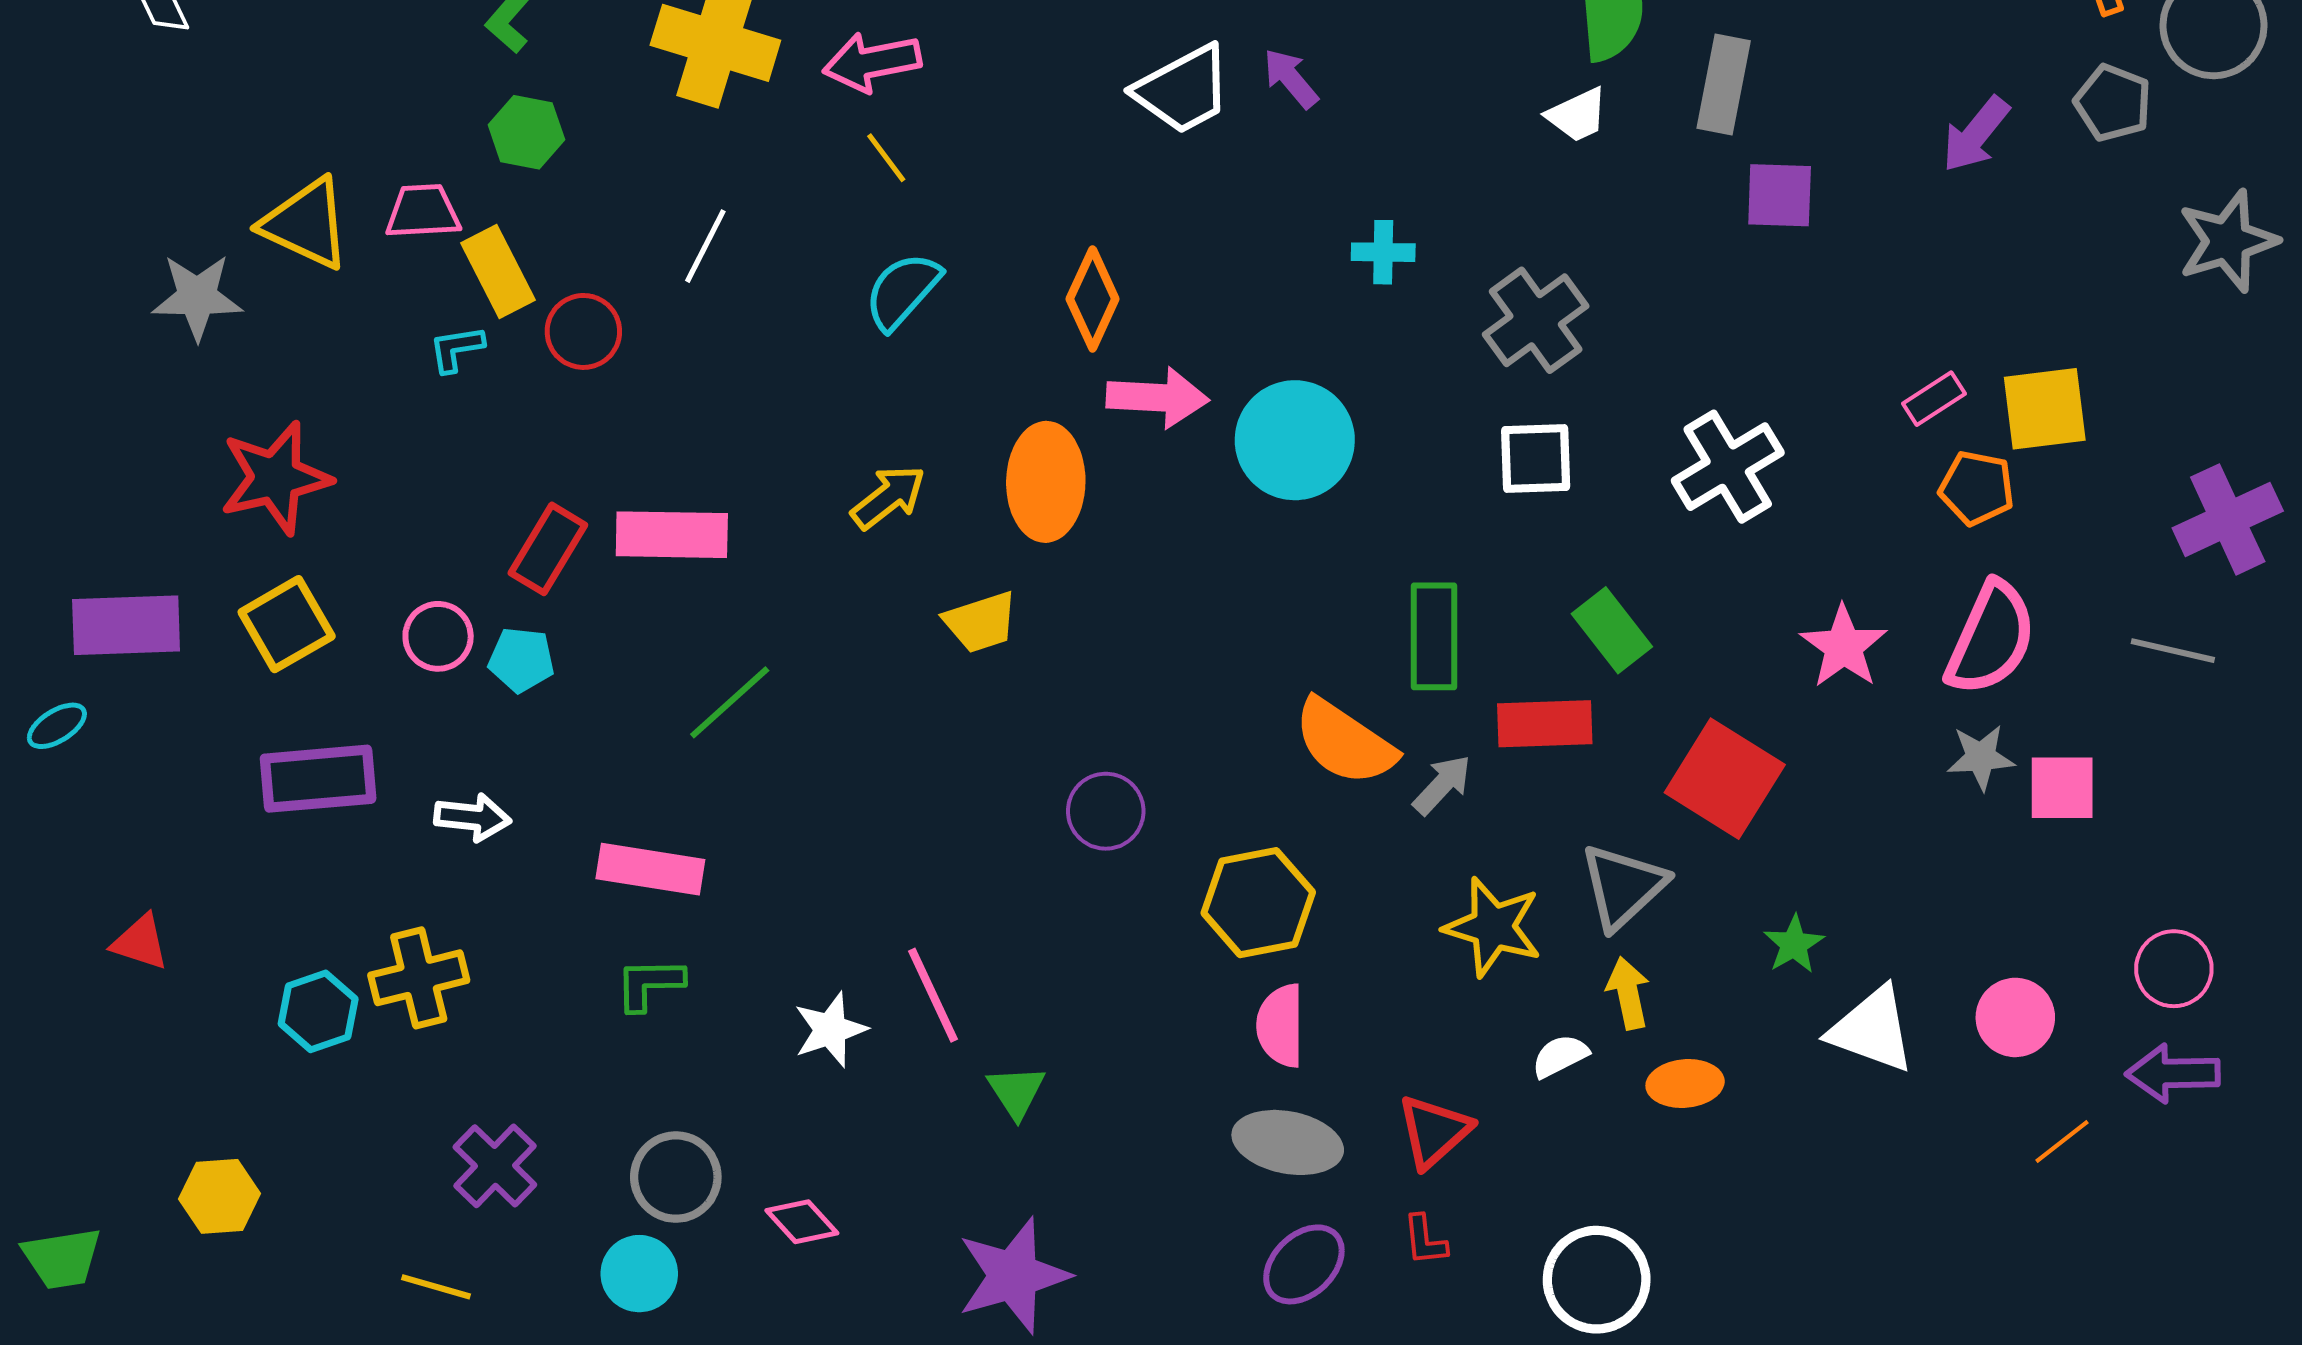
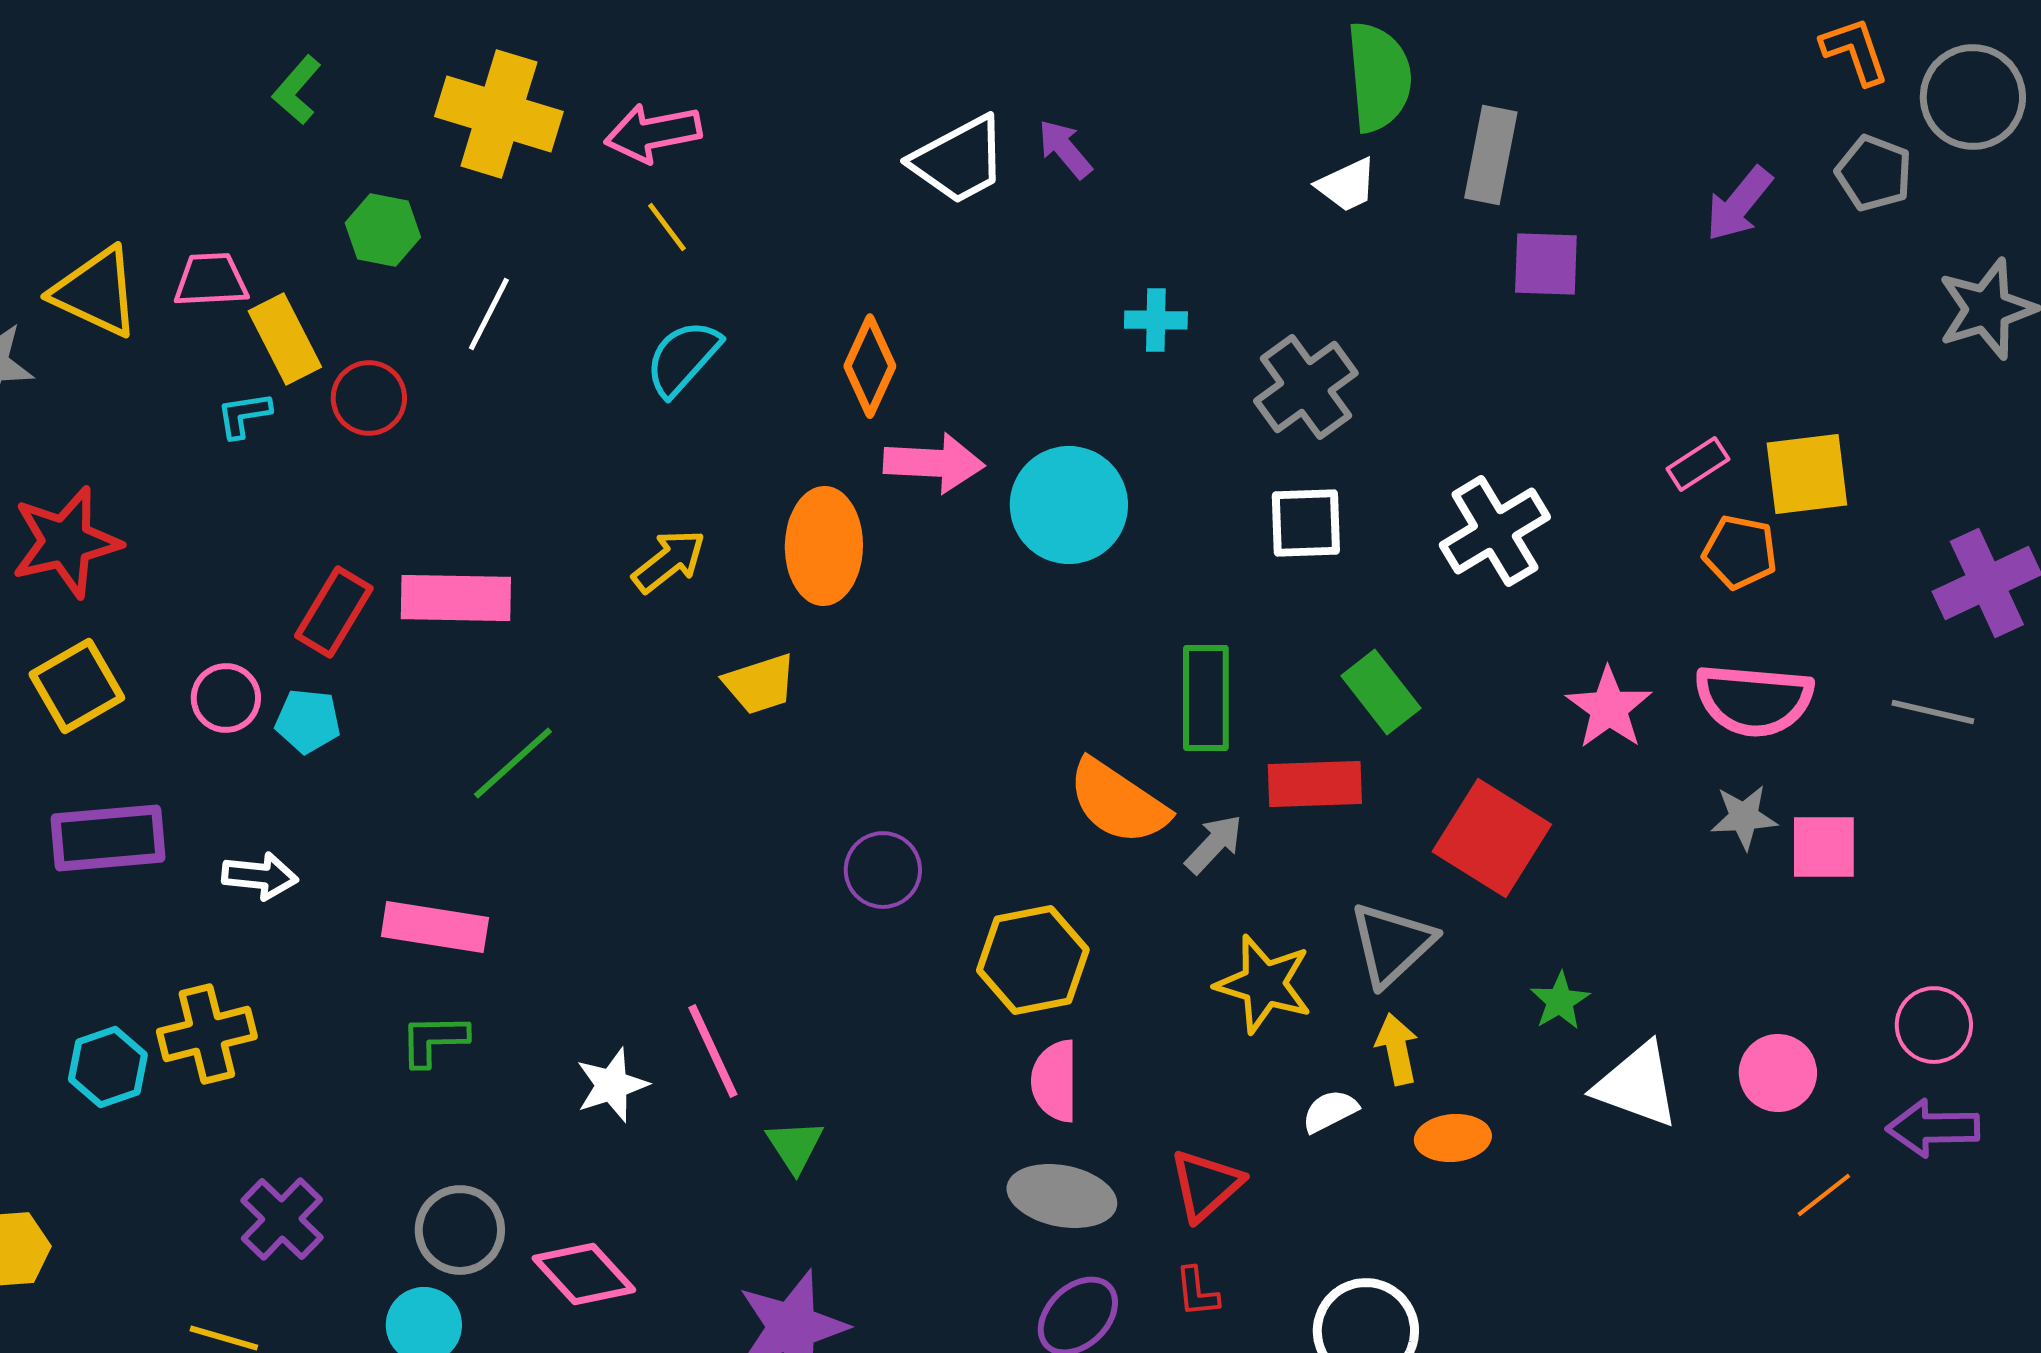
green hexagon: (526, 132) -> (383, 230), moved
pink semicircle: (1991, 638) -> (1754, 700), turned 71
pink diamond: (802, 1222) -> (584, 1274), size x1.4

